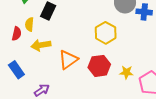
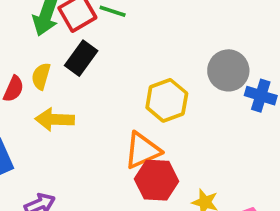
yellow hexagon: (106, 33) -> (167, 100), moved
orange triangle: (68, 60) -> (142, 150), moved

